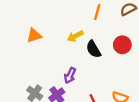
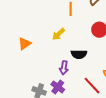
black semicircle: (93, 49) -> (79, 54), moved, turned -42

